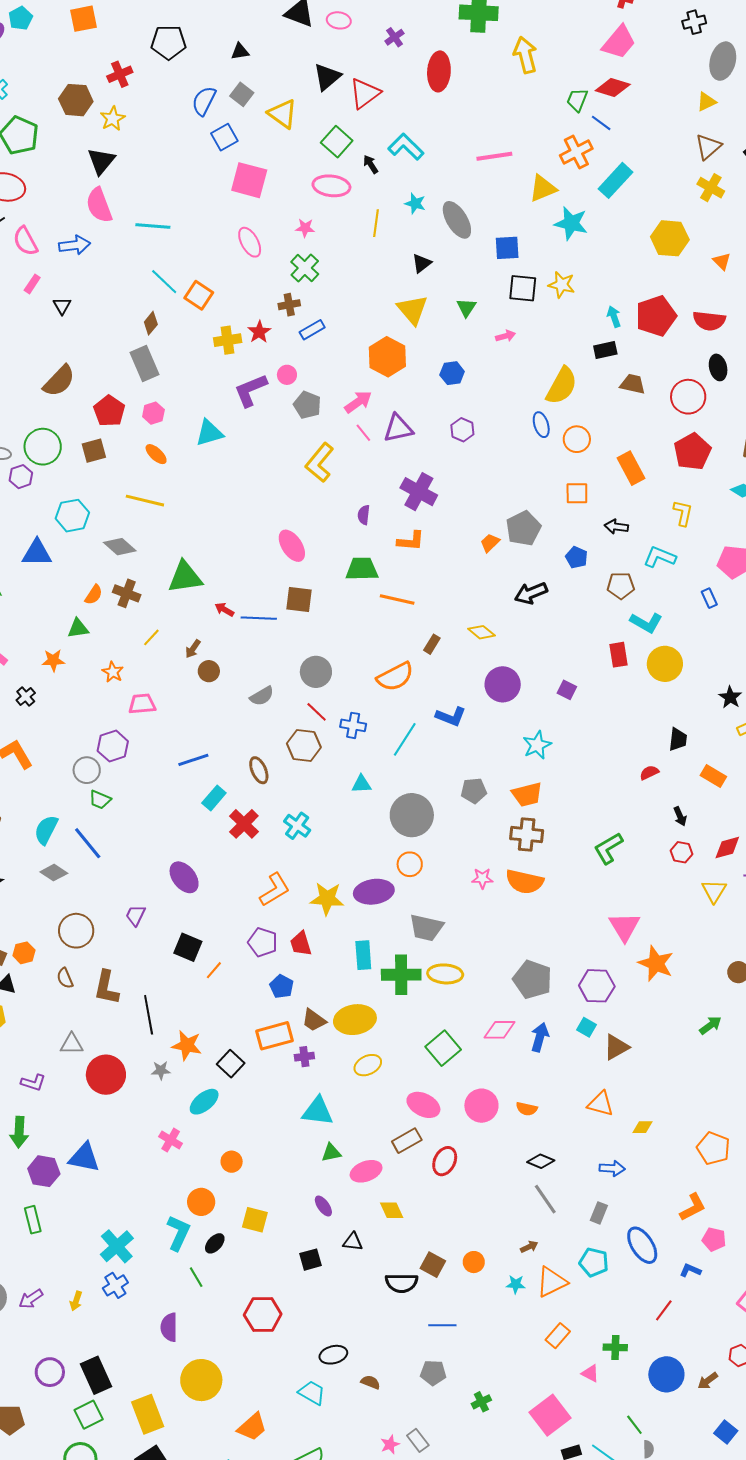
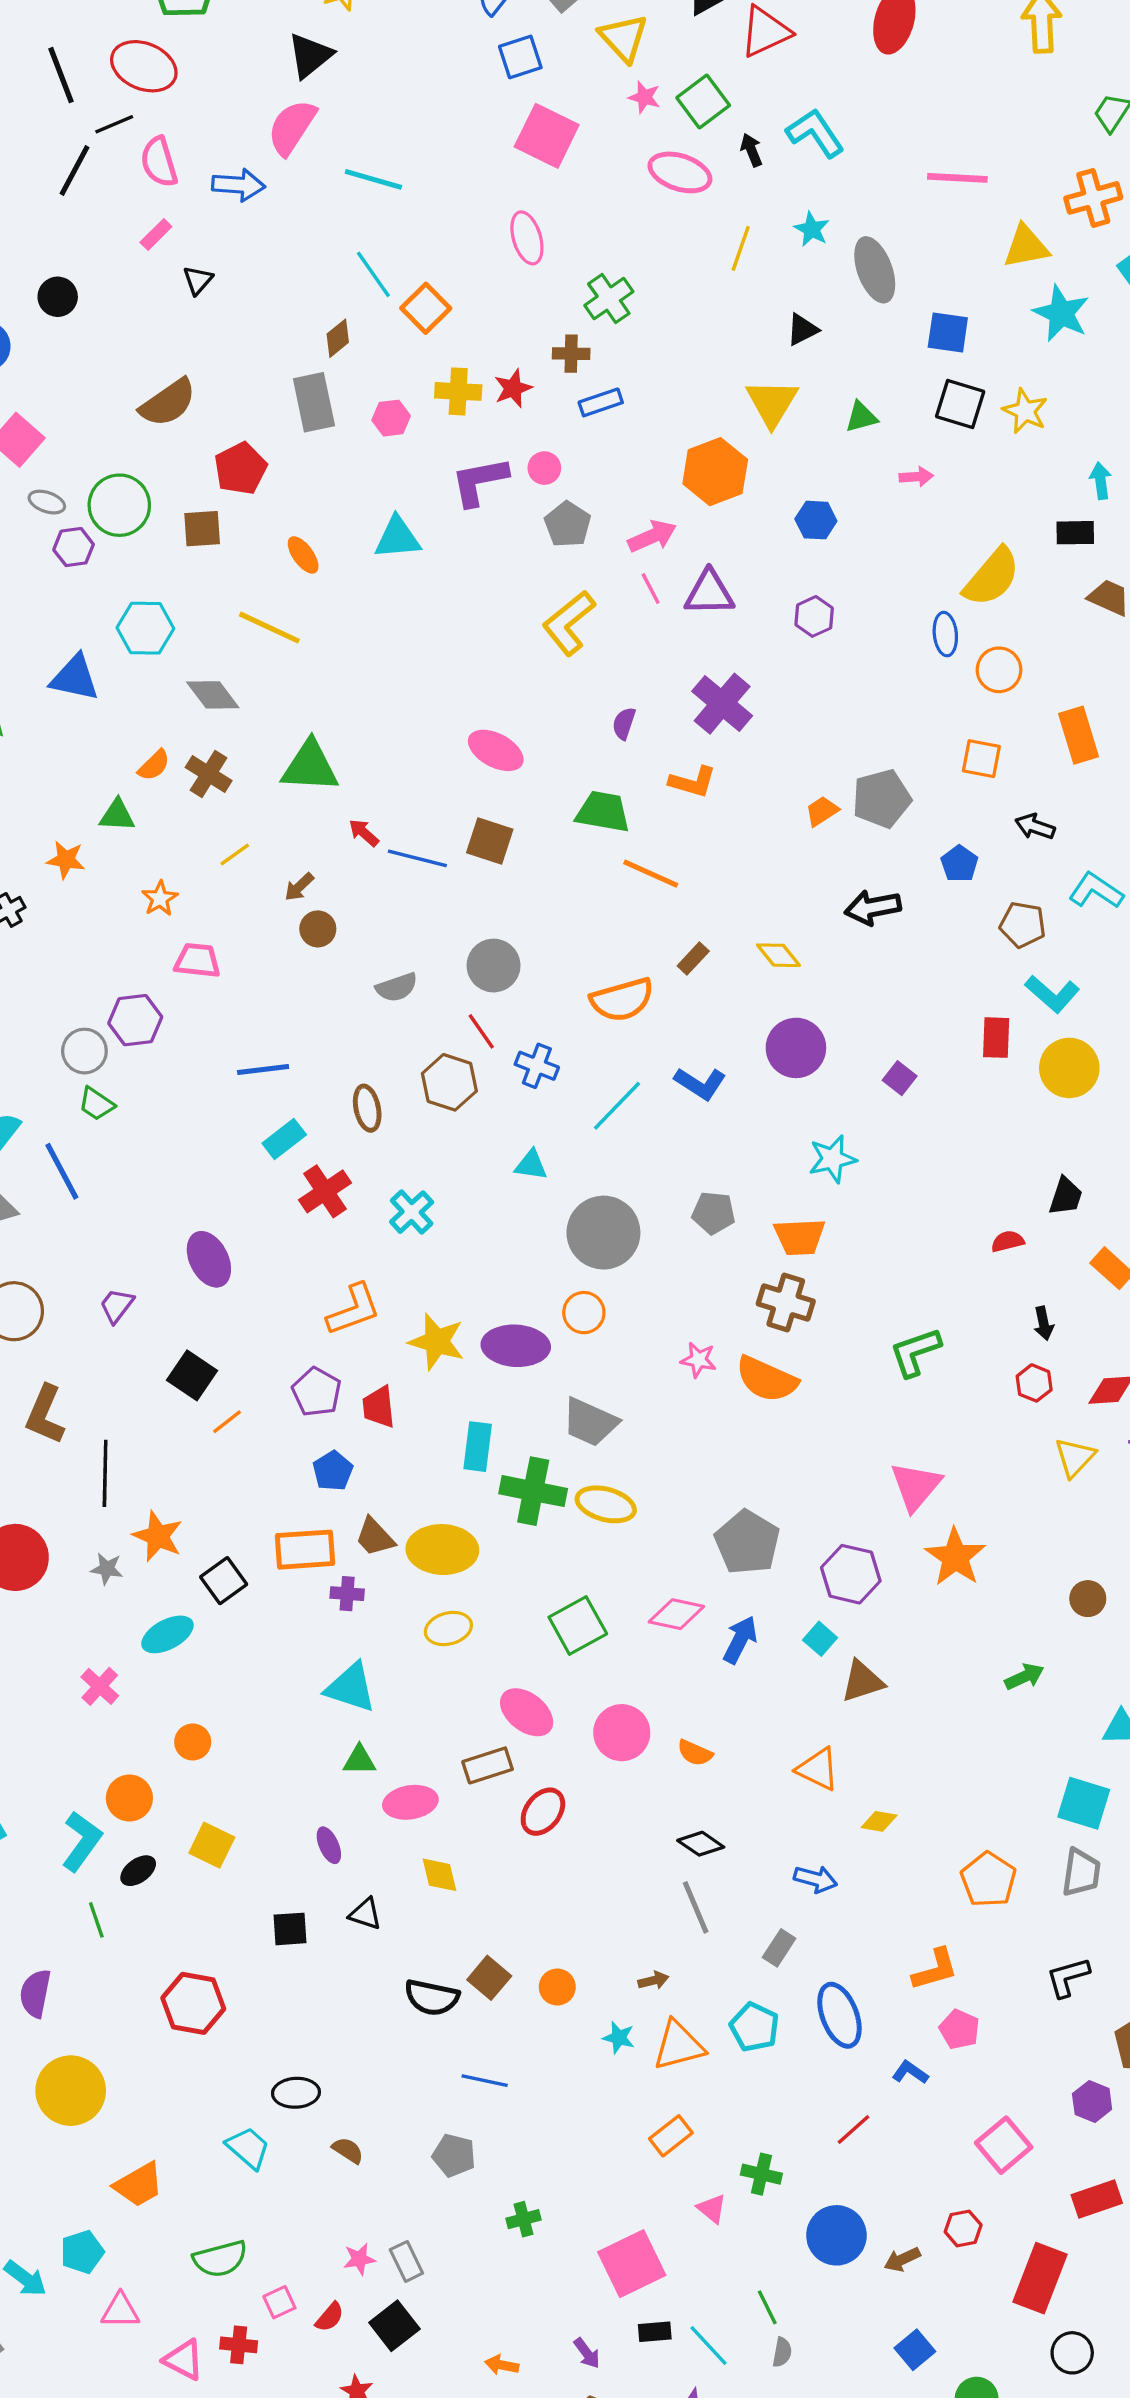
pink semicircle: (99, 205) -> (292, 127), turned 42
pink star: (305, 228) -> (644, 97), moved
green triangle: (466, 308) -> (861, 417), turned 30
pink hexagon: (153, 413) -> (391, 418), moved
pink ellipse: (292, 546) -> (496, 750), turned -40

